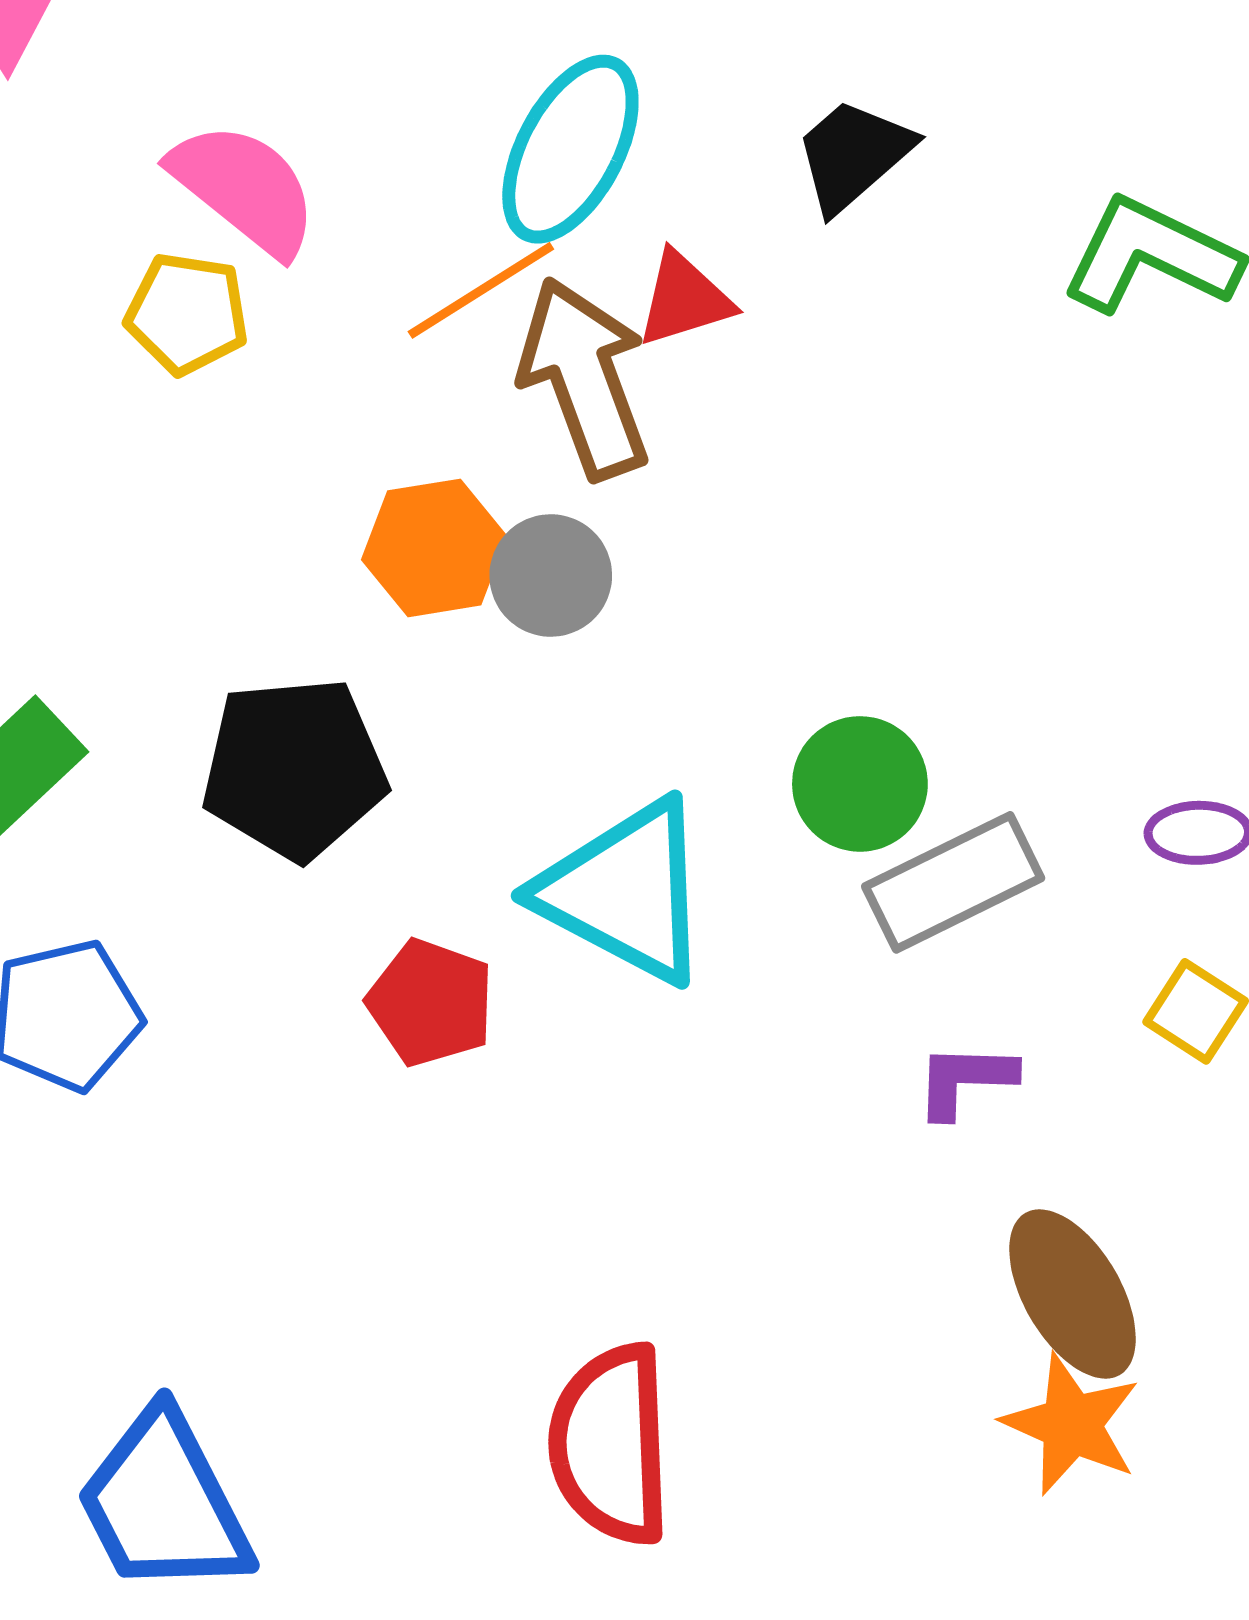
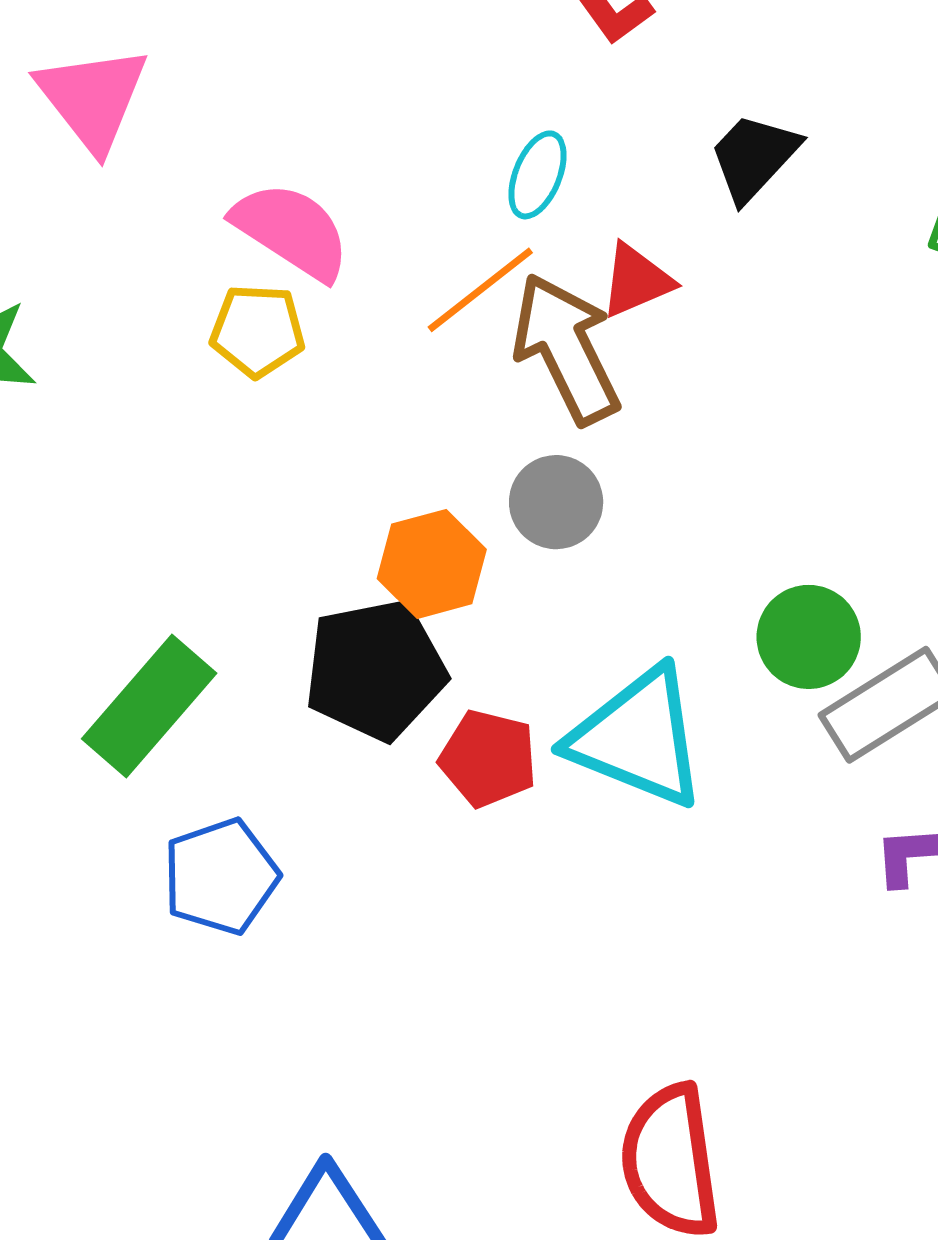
cyan ellipse: (570, 149) -> (537, 175), size x0.6
orange hexagon: (434, 548) -> (432, 564), moved
red pentagon: (431, 1003) -> (488, 758), moved

